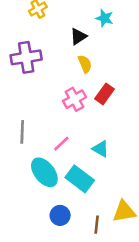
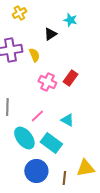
yellow semicircle: (85, 64) -> (34, 55), moved
pink cross: (74, 99) -> (47, 82), turned -36
blue circle: (60, 215) -> (36, 171), size x1.5

